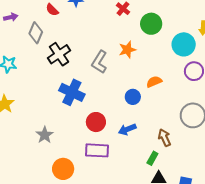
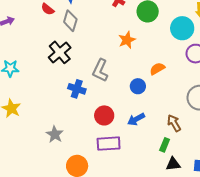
gray diamond: (36, 33) -> (70, 21), moved
gray L-shape: (99, 62) -> (100, 70), moved
blue cross: (72, 92) -> (77, 89), size x0.7

